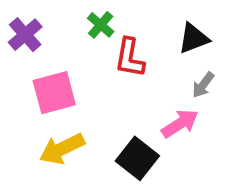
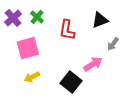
green cross: (101, 25) -> (37, 17), moved
gray arrow: (203, 85) -> (113, 44), moved
yellow arrow: (62, 149) -> (32, 77), size x0.7

